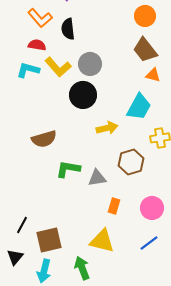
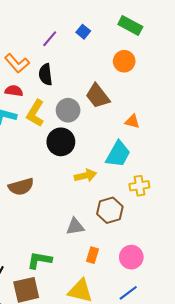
brown trapezoid: (145, 50) -> (98, 96), moved
yellow L-shape: (58, 67) -> (35, 113), turned 72
green L-shape: (68, 169) -> (39, 260), moved

